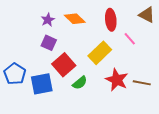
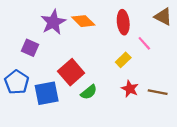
purple star: (48, 20) -> (53, 22), size x1.6
purple square: (49, 43) -> (30, 48), moved
yellow rectangle: (100, 53) -> (123, 60), moved, size x0.6
red star: (117, 80) -> (130, 89), size x0.7

